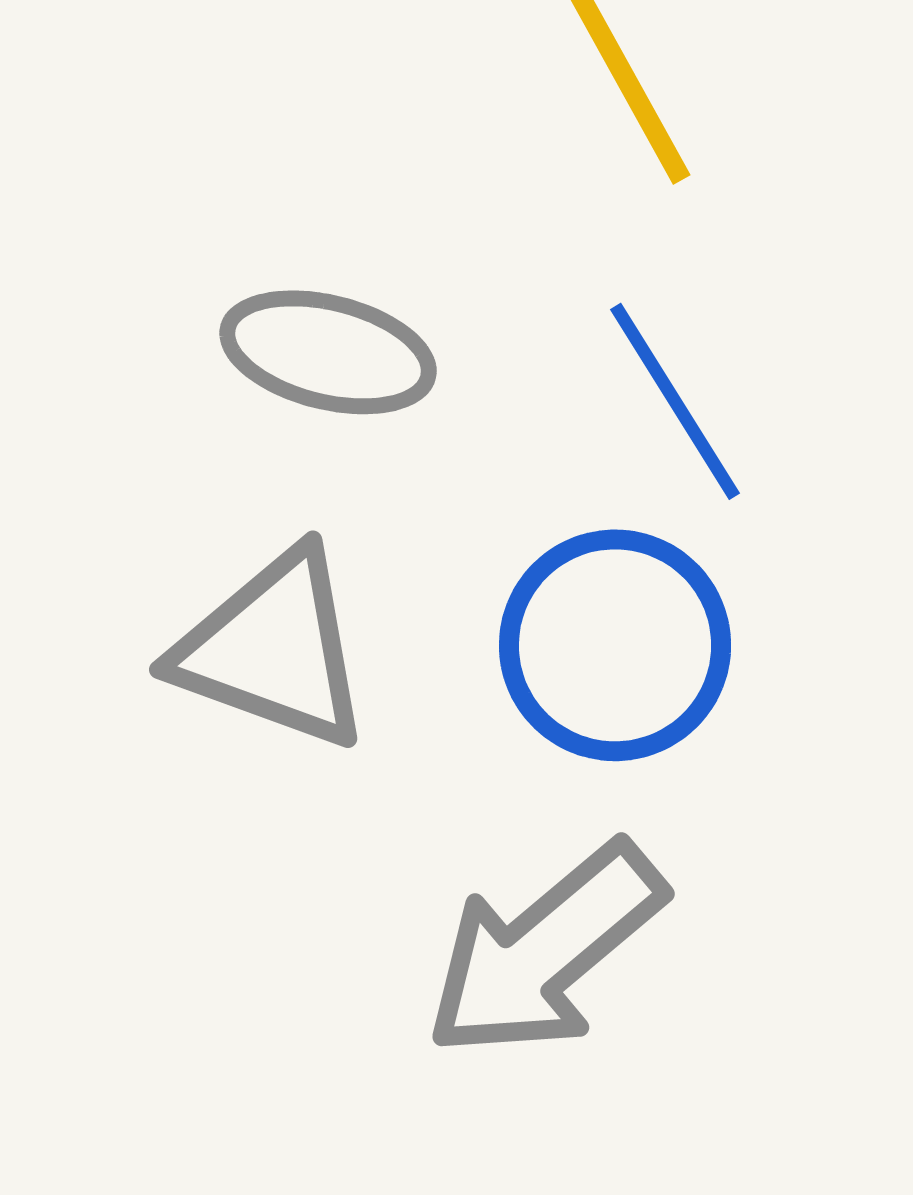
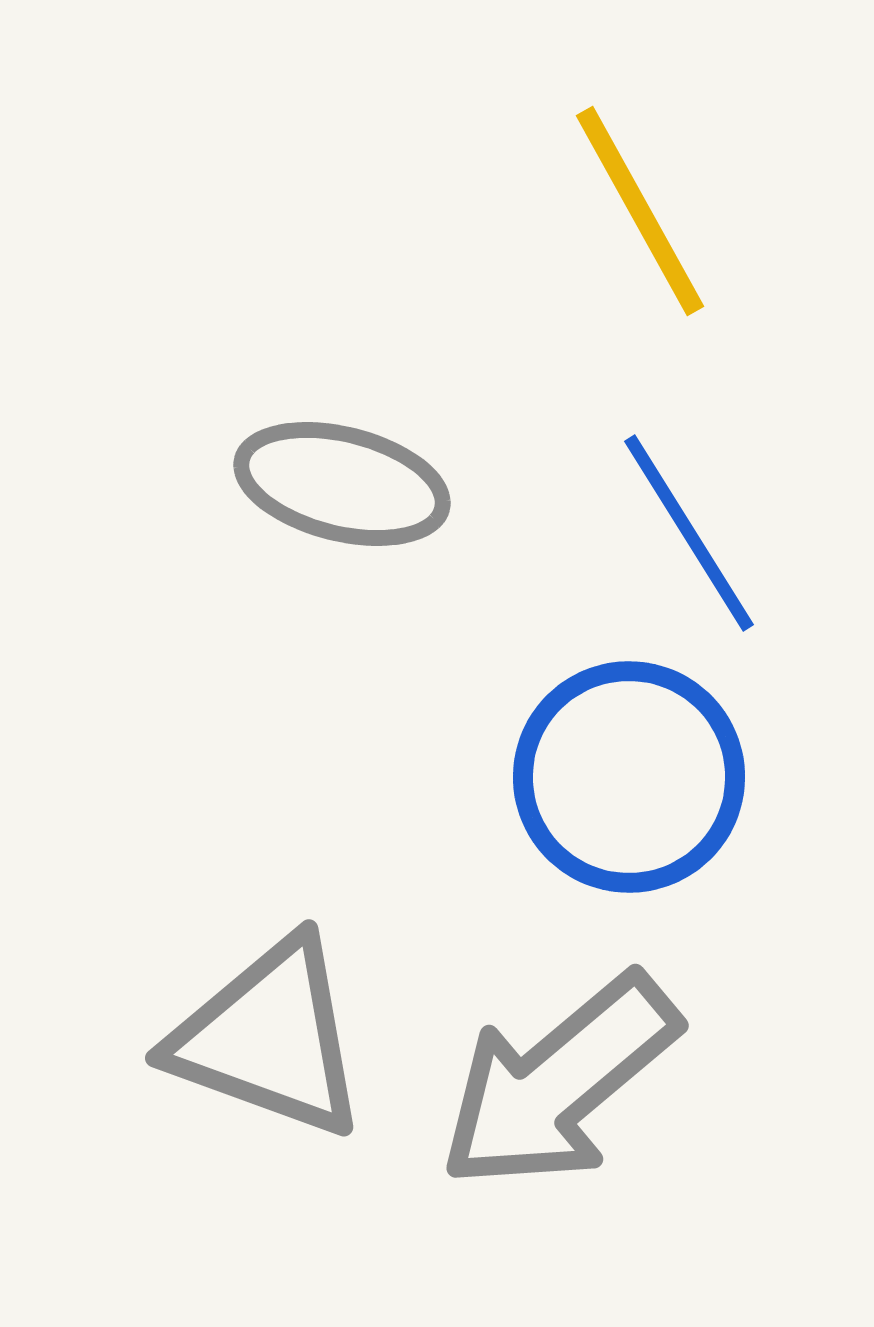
gray triangle: (273, 649) -> (269, 1038), moved

